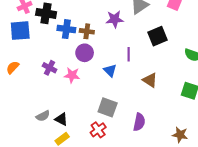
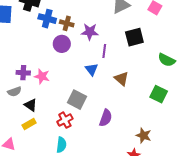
purple star: (115, 19) -> (90, 32), moved
purple cross: (50, 68) -> (23, 73), moved, turned -32
blue triangle: (110, 70) -> (91, 69), moved
pink star: (72, 75) -> (42, 76), moved
gray semicircle: (43, 116) -> (14, 92), moved

